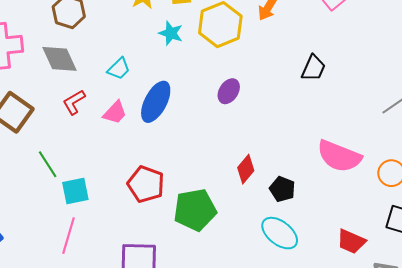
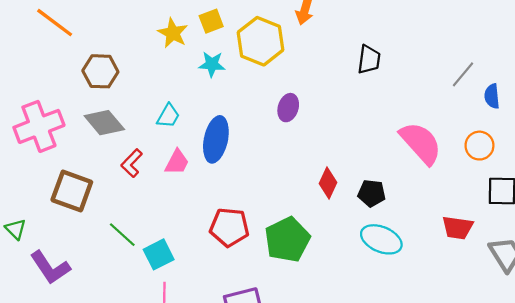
pink semicircle: (339, 156) -> (421, 143), turned -138

